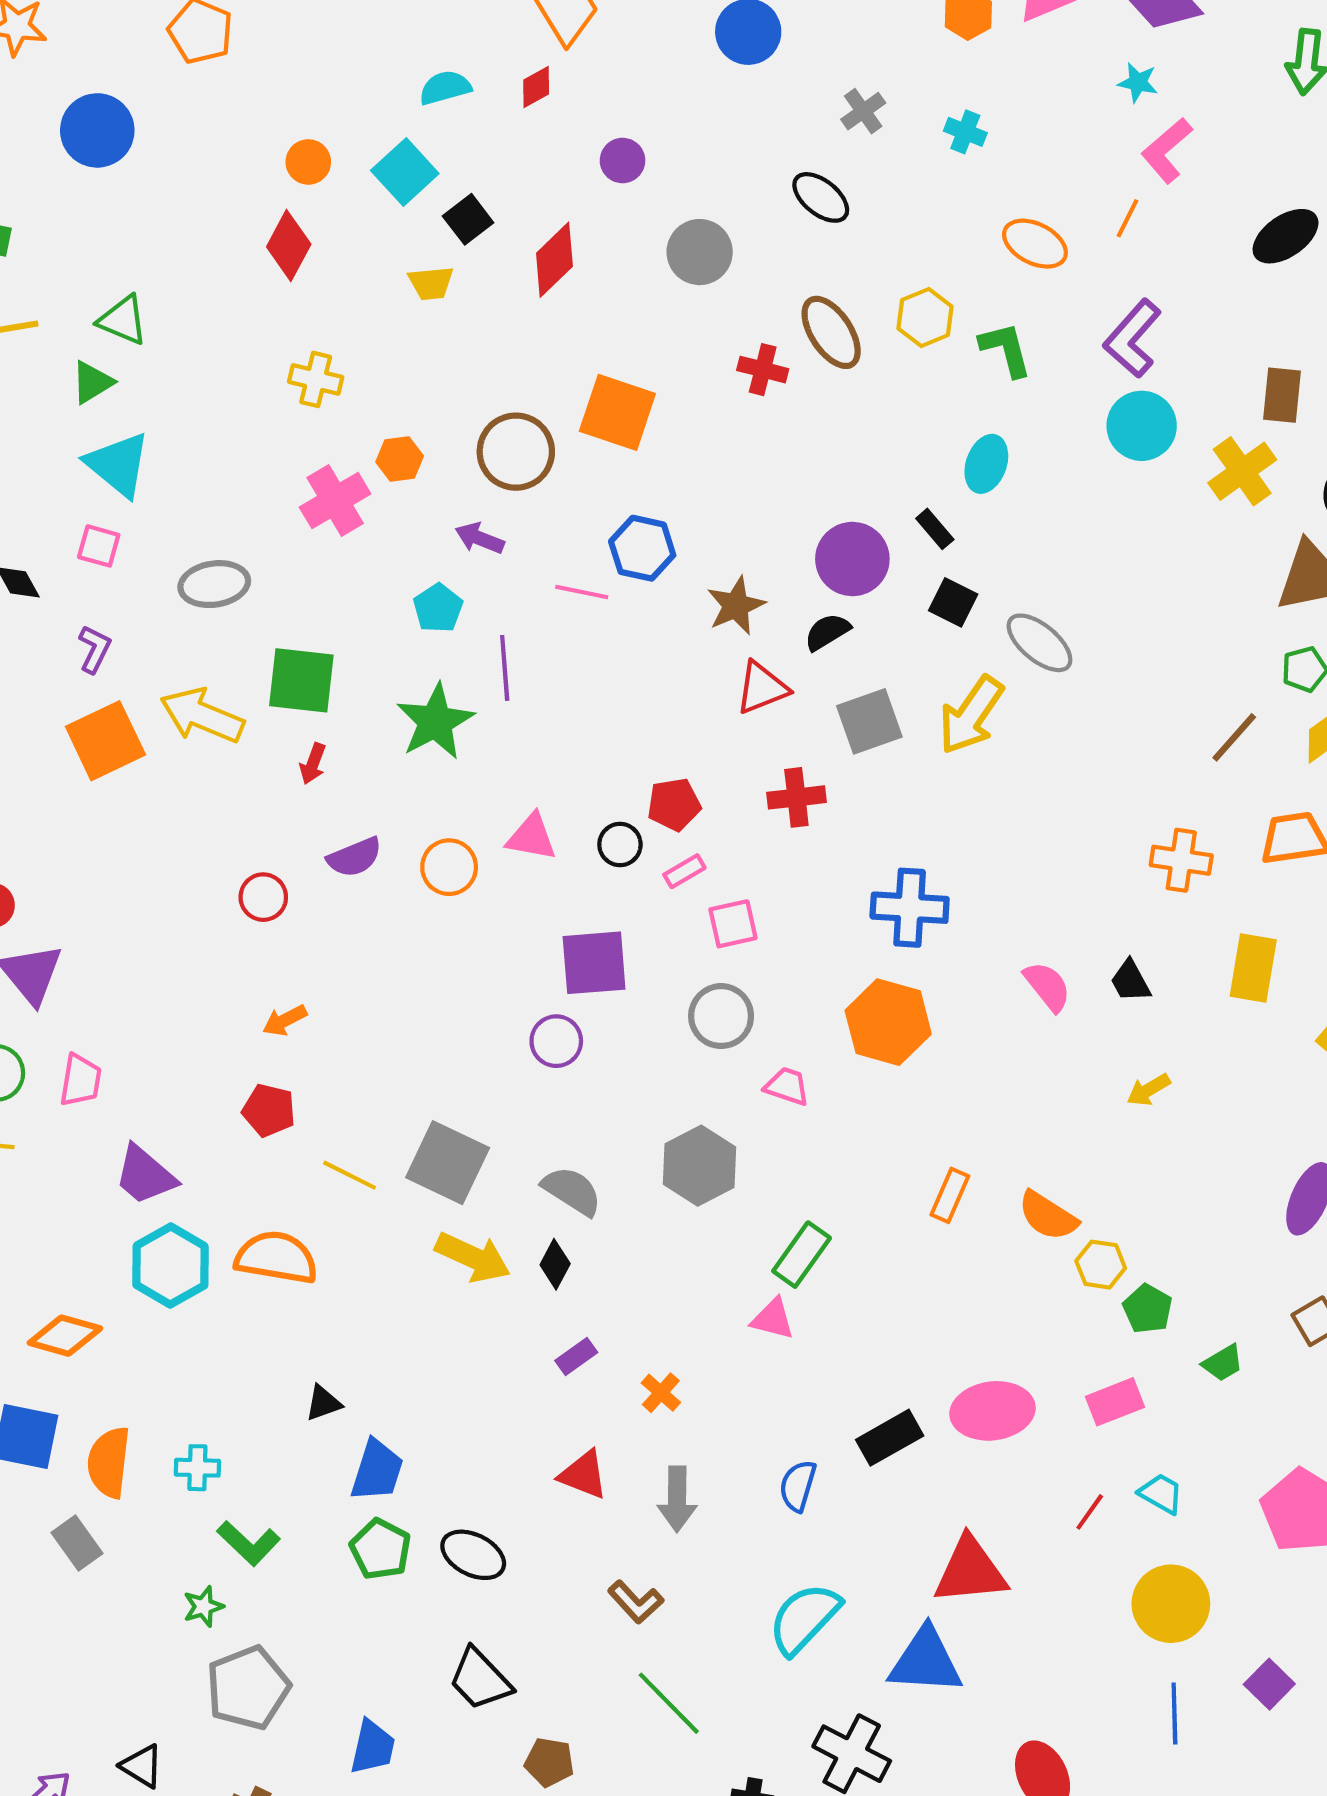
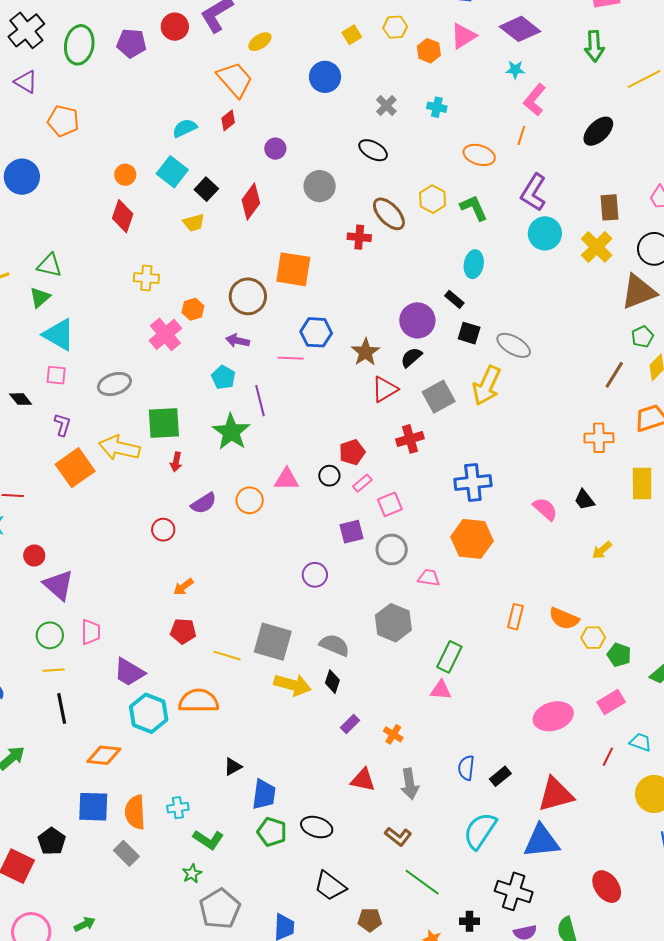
purple square: (594, 963) -> (351, 532), moved, size x0.7
black rectangle: (890, 1438) -> (500, 776), moved, size x0.7

